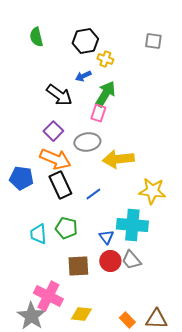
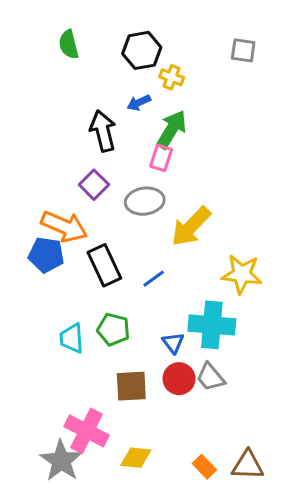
black arrow: (59, 95) -> (103, 131), turned -140
orange arrow: (55, 159) -> (64, 226), moved
yellow arrow: (118, 159) -> (191, 226), turned -40

